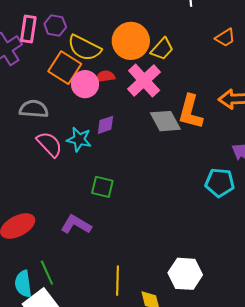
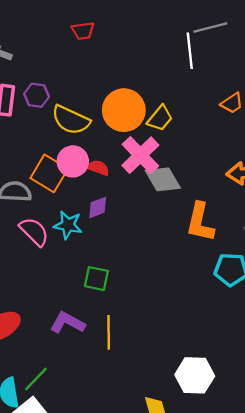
orange square: (65, 68) -> (49, 173), moved
red semicircle: (105, 76) -> (98, 168), moved, turned 30
orange L-shape: (190, 112) -> (200, 222), moved
gray diamond: (165, 121) -> (163, 179), moved
green line: (47, 273) -> (36, 379), turned 70
yellow line: (118, 281) -> (109, 332), moved

